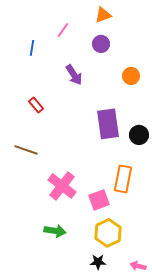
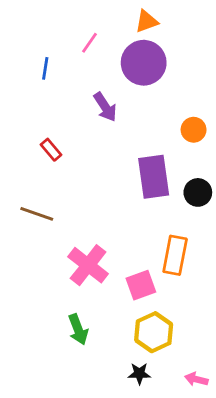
purple circle: (101, 44) -> (144, 63), size x1.8
orange circle: (131, 76) -> (194, 130), moved
green arrow: (55, 231) -> (78, 329), turned 60

